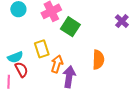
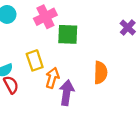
green square: (70, 27) -> (68, 34), turned -30

